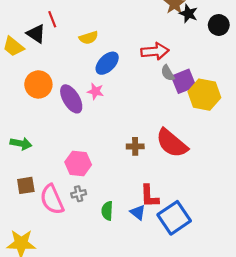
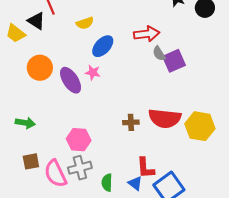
yellow hexagon: (204, 95) -> (200, 126), moved
red semicircle: (172, 143) -> (165, 118), turned -32
gray cross: (79, 194) -> (80, 168), size x1.6

